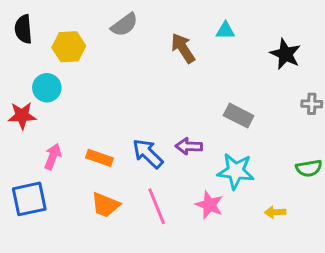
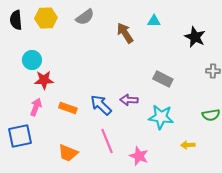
yellow hexagon: (69, 47) -> (46, 18), moved
red star: (22, 116) -> (44, 80), moved
orange trapezoid: (105, 205) -> (68, 153), moved
pink star: (209, 205) -> (139, 156), moved

